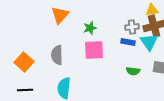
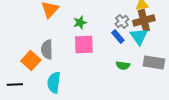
gray cross: (132, 27) -> (122, 21), turned -32
blue rectangle: (128, 42) -> (118, 36), turned 40
orange square: (24, 62) -> (31, 60), moved

